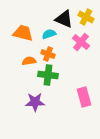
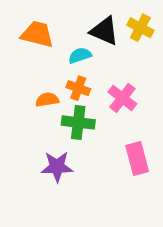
orange trapezoid: (23, 33) -> (37, 34), moved
pink cross: (81, 42) -> (122, 98), moved

